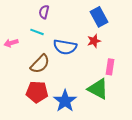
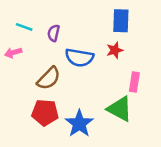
purple semicircle: (44, 12) -> (54, 33), moved
blue rectangle: (99, 17) -> (121, 21), turned 30
cyan line: (37, 32) -> (24, 27), moved

